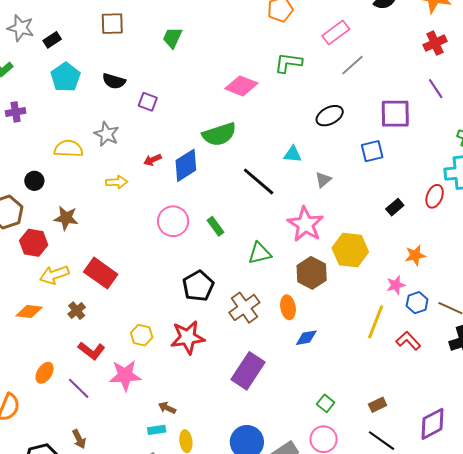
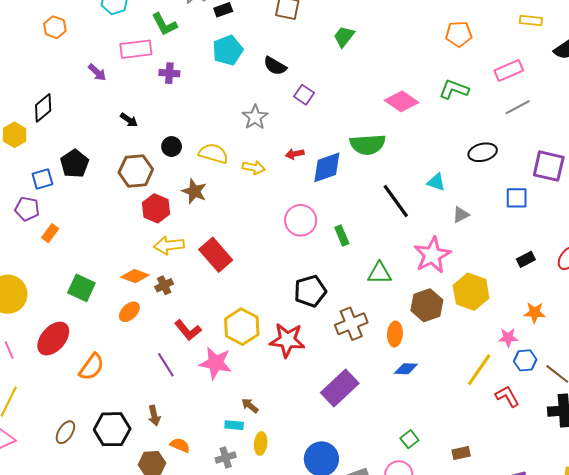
yellow semicircle: (68, 149) -> (213, 154), moved
brown cross: (77, 311) -> (164, 285), moved
yellow hexagon: (142, 335) -> (242, 327), size x1.6
orange ellipse: (45, 373) -> (129, 312), moved

